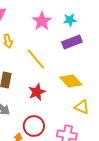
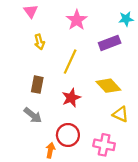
cyan star: (70, 20) -> (126, 19), moved
yellow line: (36, 59) -> (70, 62), turned 65

